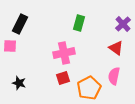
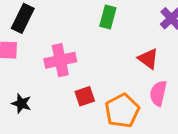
red triangle: (116, 48) -> (148, 59), moved
pink cross: (64, 53) -> (60, 60), moved

